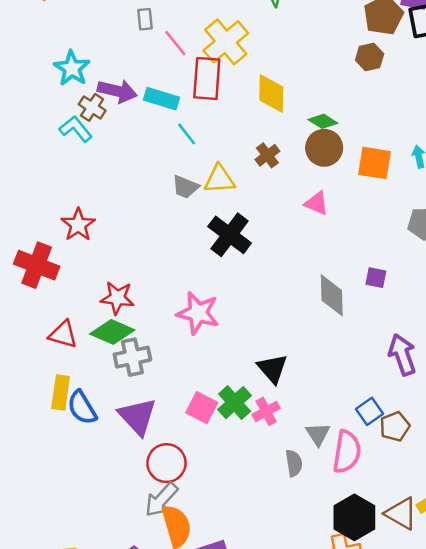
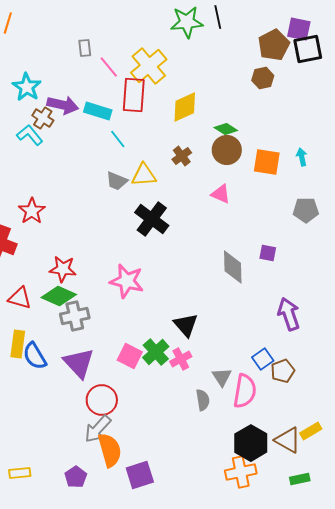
yellow diamond: (271, 94) -> (185, 107), turned 64

